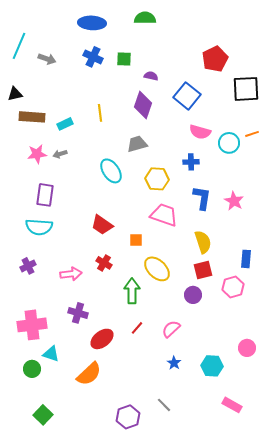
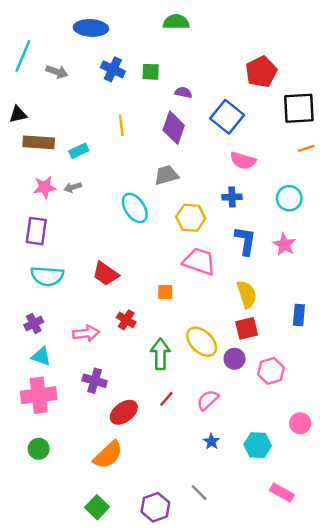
blue ellipse: (92, 23) -> (91, 28), moved
yellow line: (100, 113) -> (121, 125), moved
orange line: (252, 134) -> (306, 148), moved
cyan circle: (229, 143) -> (289, 198), moved
purple rectangle: (45, 195) -> (36, 231), moved
red trapezoid: (102, 225) -> (106, 274), moved
yellow ellipse: (157, 269) -> (202, 342), moved
pink hexagon: (233, 287) -> (271, 371), moved
cyan triangle: (51, 354) -> (41, 356), moved
green square: (43, 415) -> (97, 507), moved

